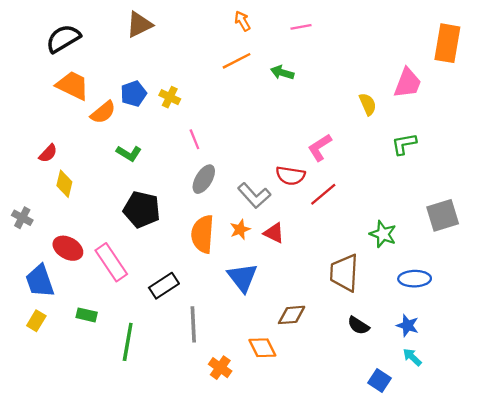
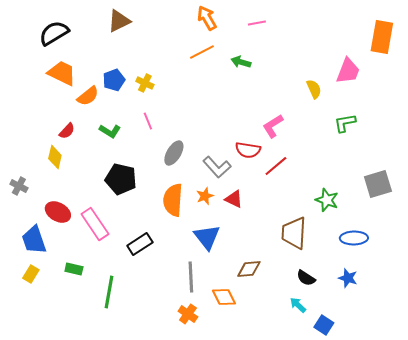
orange arrow: (242, 21) -> (207, 18), size x1.4
pink line: (194, 139) -> (148, 121), moved
red semicircle: (48, 153) -> (67, 131), moved
gray line: (193, 324) -> (191, 277), moved
cyan arrow: (412, 357) -> (298, 305), moved

